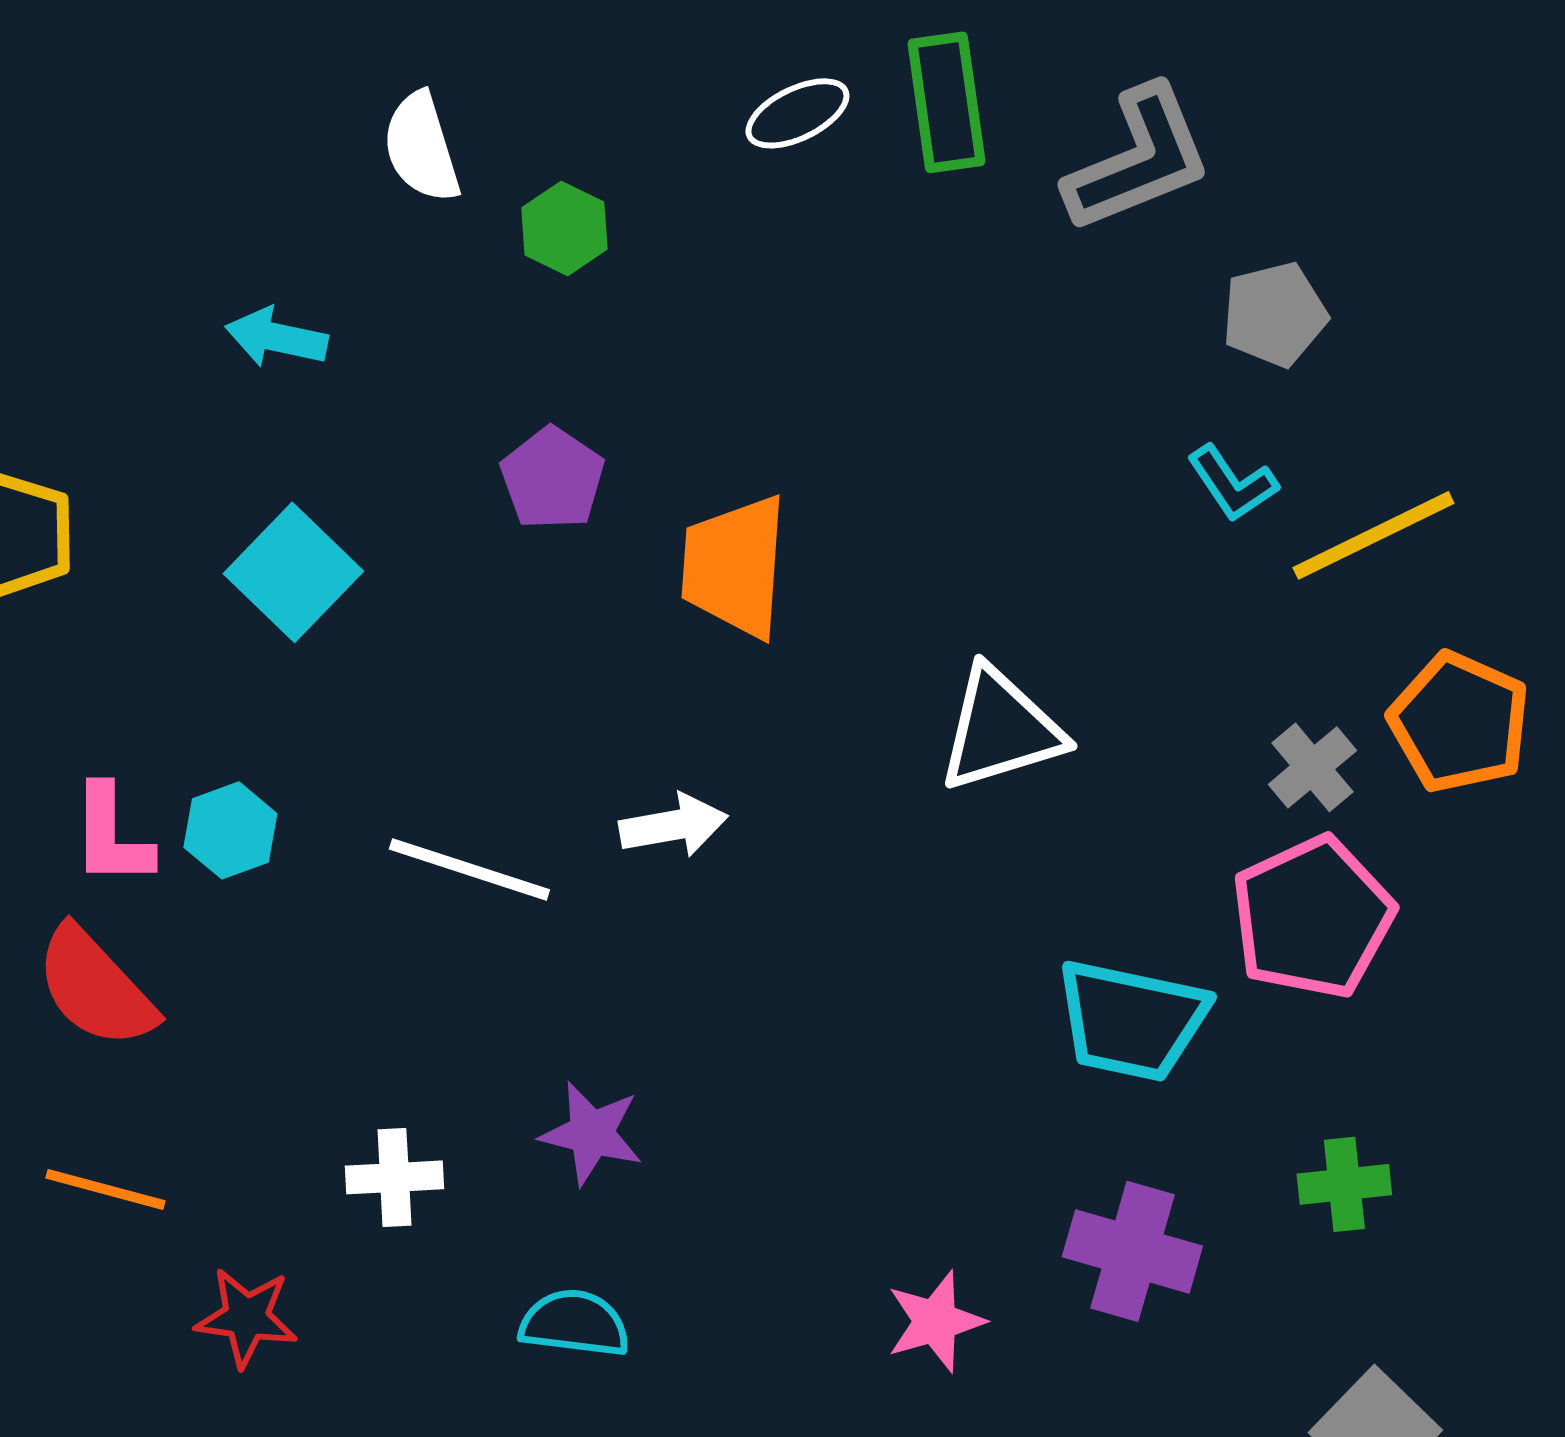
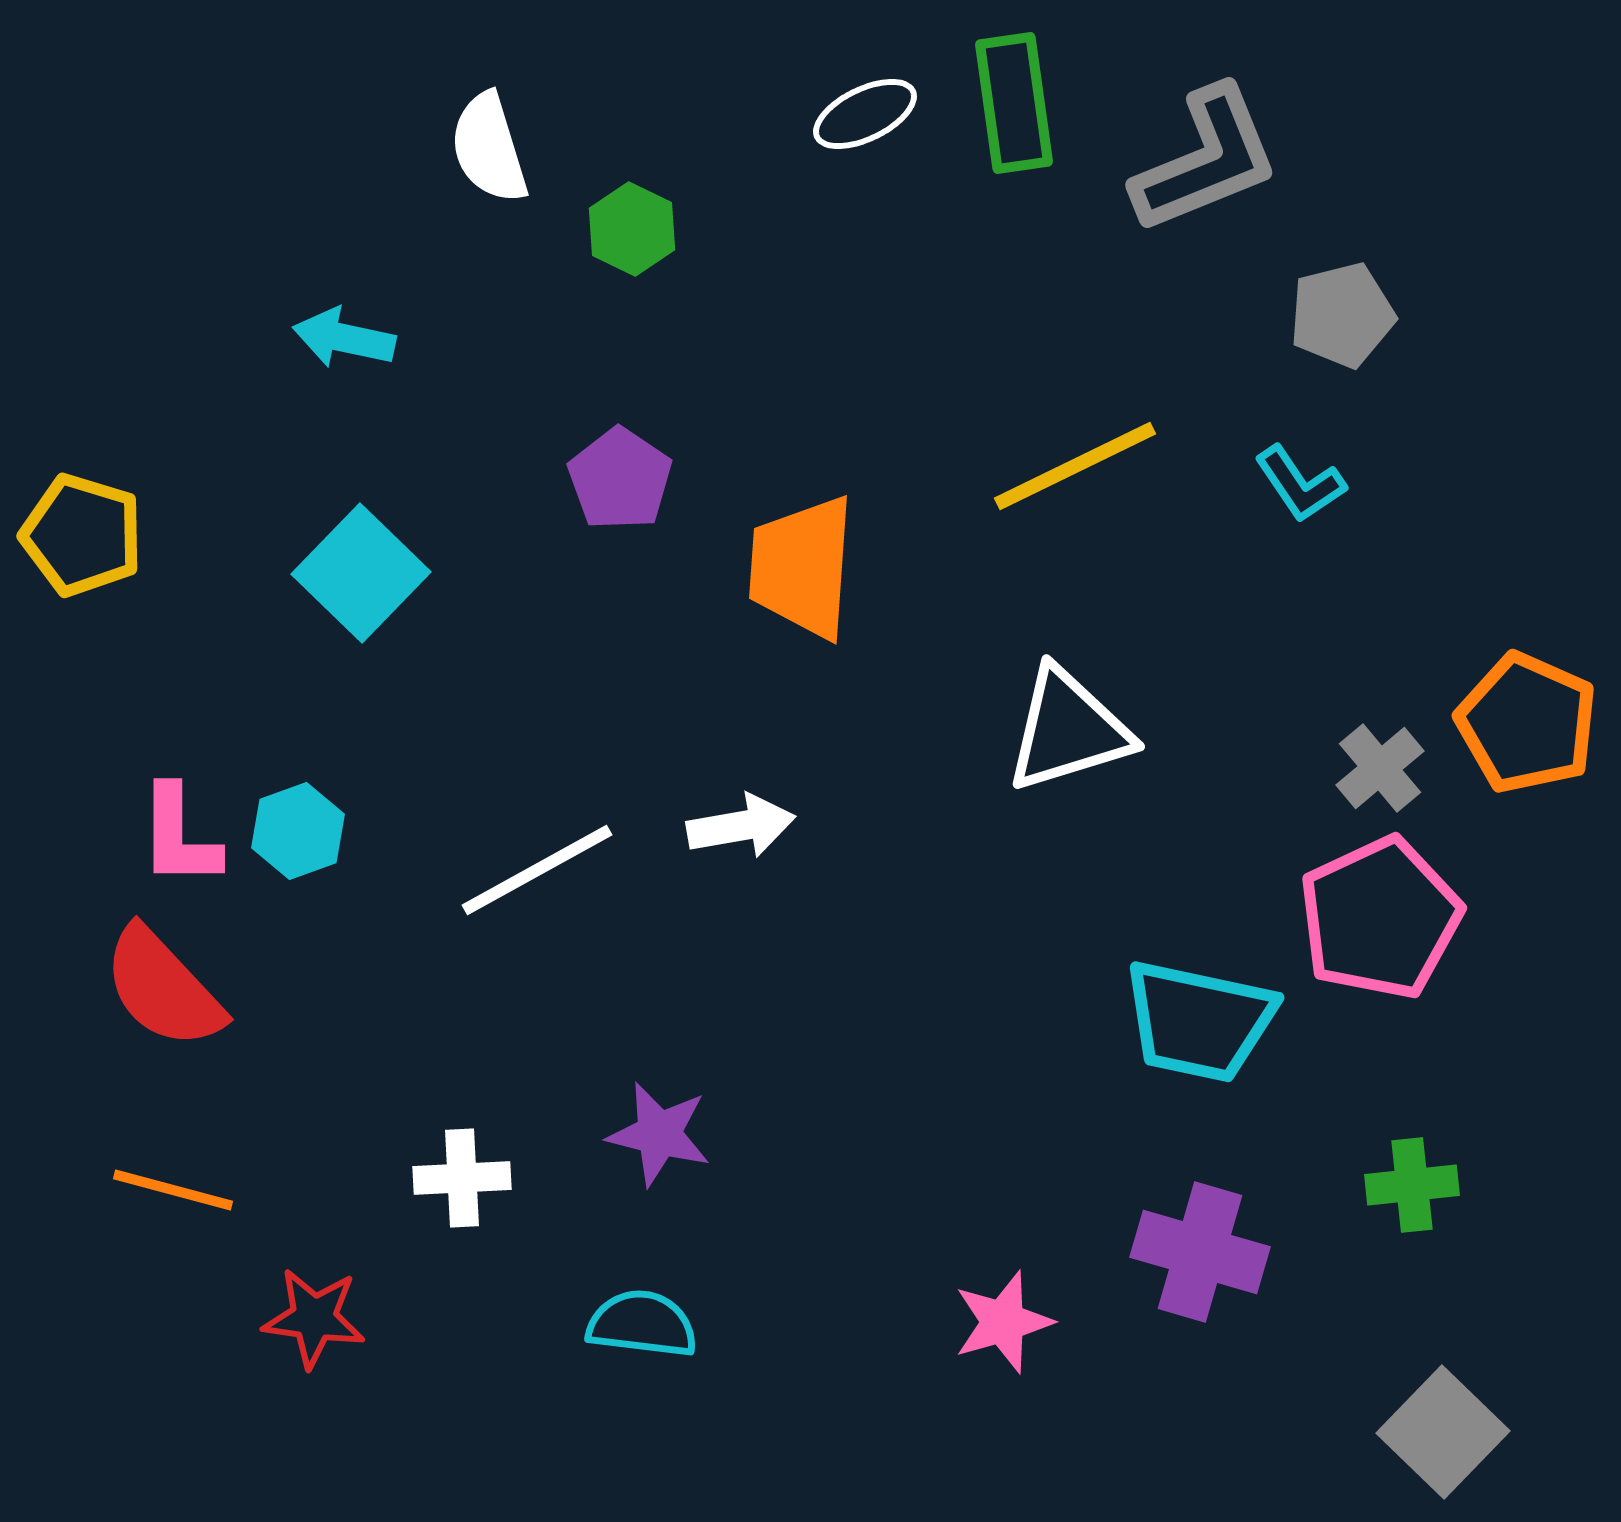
yellow line: (1373, 535) -> (1075, 466), moved
white line: (469, 869) -> (537, 870), turned -47

